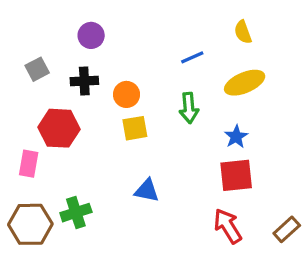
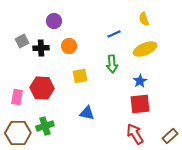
black cross: (84, 81) -> (41, 48), moved
orange circle: (126, 94) -> (69, 46), moved
red hexagon: (59, 128) -> (42, 88), moved

